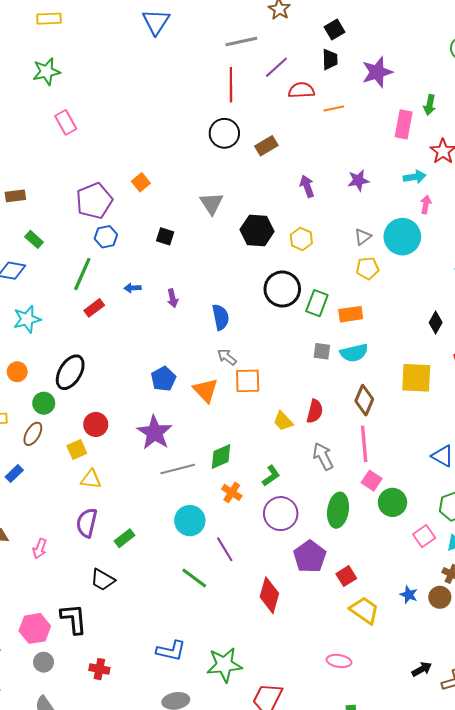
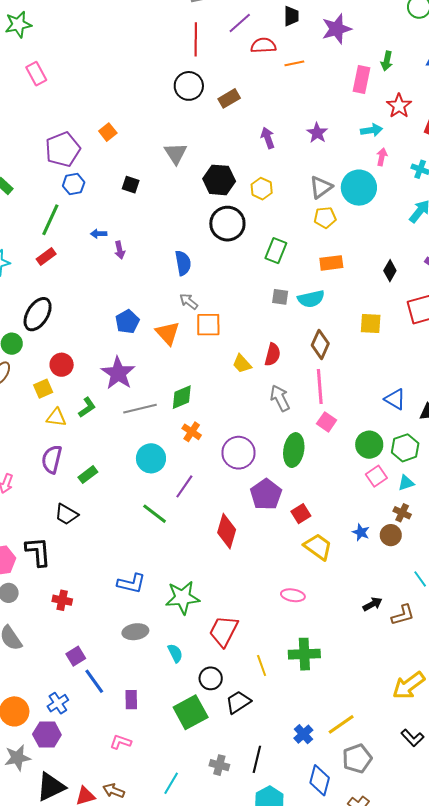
purple star: (358, 180) -> (317, 133), turned -30
gray triangle: (363, 237) -> (321, 187), size x1.4
black circle: (282, 289) -> (227, 224), moved
purple arrow: (173, 298) -> (120, 250), moved
red rectangle: (94, 308) -> (46, 257), moved
orange rectangle: (351, 314) -> (331, 263), moved
yellow square: (416, 378) -> (371, 323), size x0.7
green L-shape: (271, 476) -> (87, 407), moved
green circle: (392, 502) -> (369, 445), moved
purple line: (225, 549) -> (184, 486), turned 65

